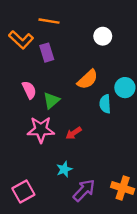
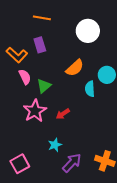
white circle: (103, 36) -> (88, 31), size x1.5
orange L-shape: (21, 40) -> (17, 55), moved
pink star: (41, 130) -> (35, 111), turned -30

